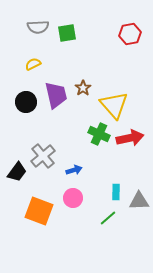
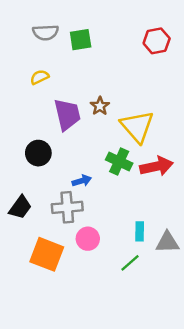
black circle: (26, 102) -> (38, 153), moved
gray cross: (43, 156) -> (67, 207), moved, turned 35
blue arrow: (74, 170) -> (82, 181), moved

